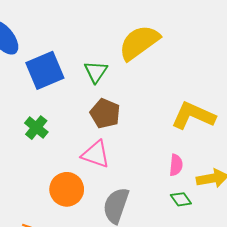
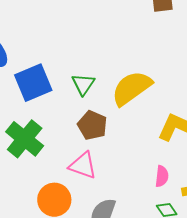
yellow semicircle: (139, 42) -> (132, 88), moved
green cross: (36, 128) -> (25, 139), size x1.6

